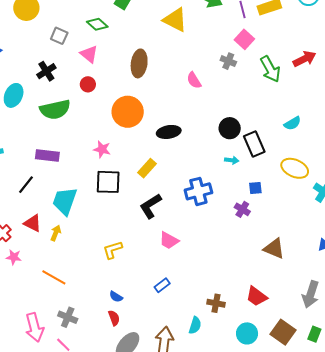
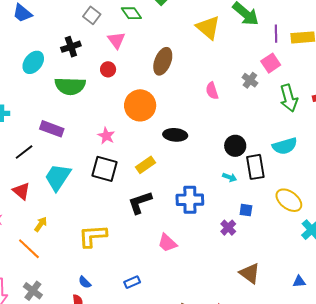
cyan semicircle: (292, 123) -> (285, 146), moved, size x1.4
yellow arrow: (56, 233) -> (41, 224), moved
pink trapezoid: (169, 240) -> (167, 243), moved
yellow L-shape: (113, 250) -> (93, 236), size x1.4

